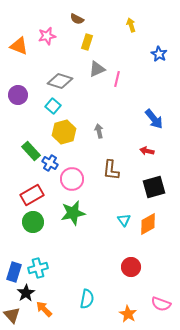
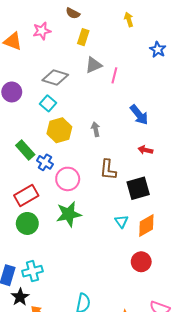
blue arrow: (154, 119) -> (139, 115), moved
black square: (154, 187) -> (138, 188), moved
red circle: (131, 267) -> (141, 262), moved

